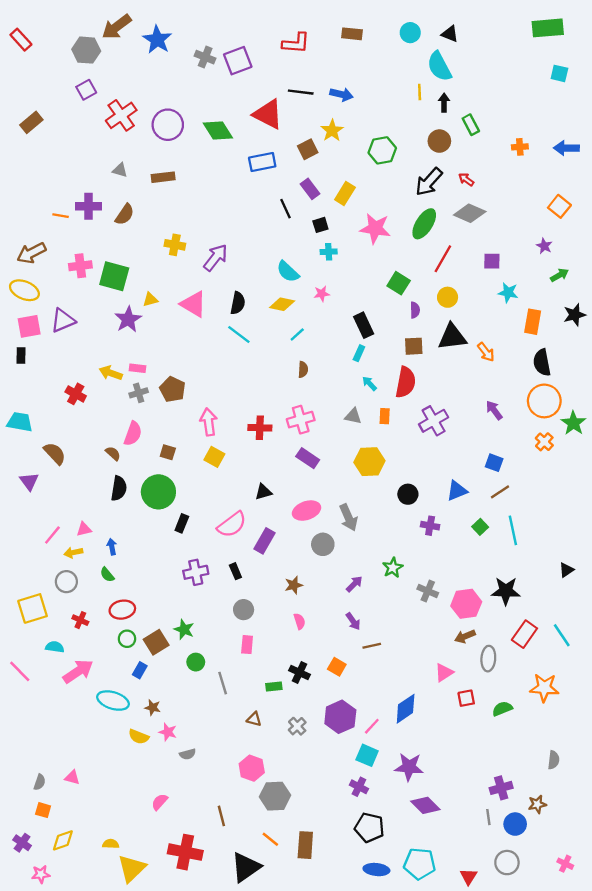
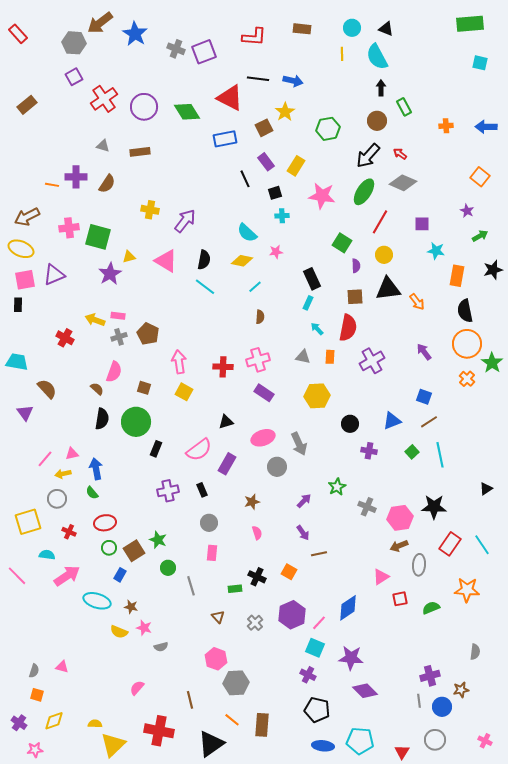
yellow line: (420, 92) -> (342, 54), moved
blue arrow: (112, 547) -> (96, 469), size x1.5
brown triangle: (254, 719) -> (218, 617), turned 32

